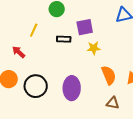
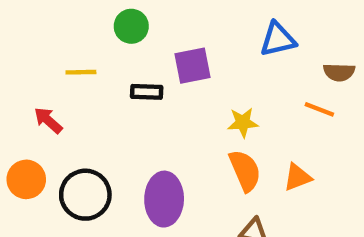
yellow line: (34, 30) -> (81, 72), turned 64
yellow star: (94, 48) -> (243, 123), moved

